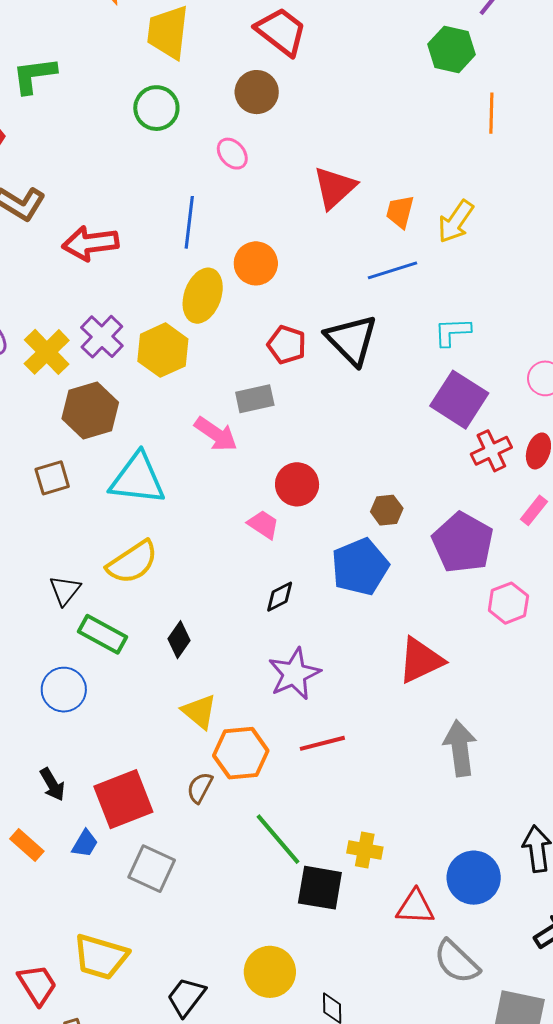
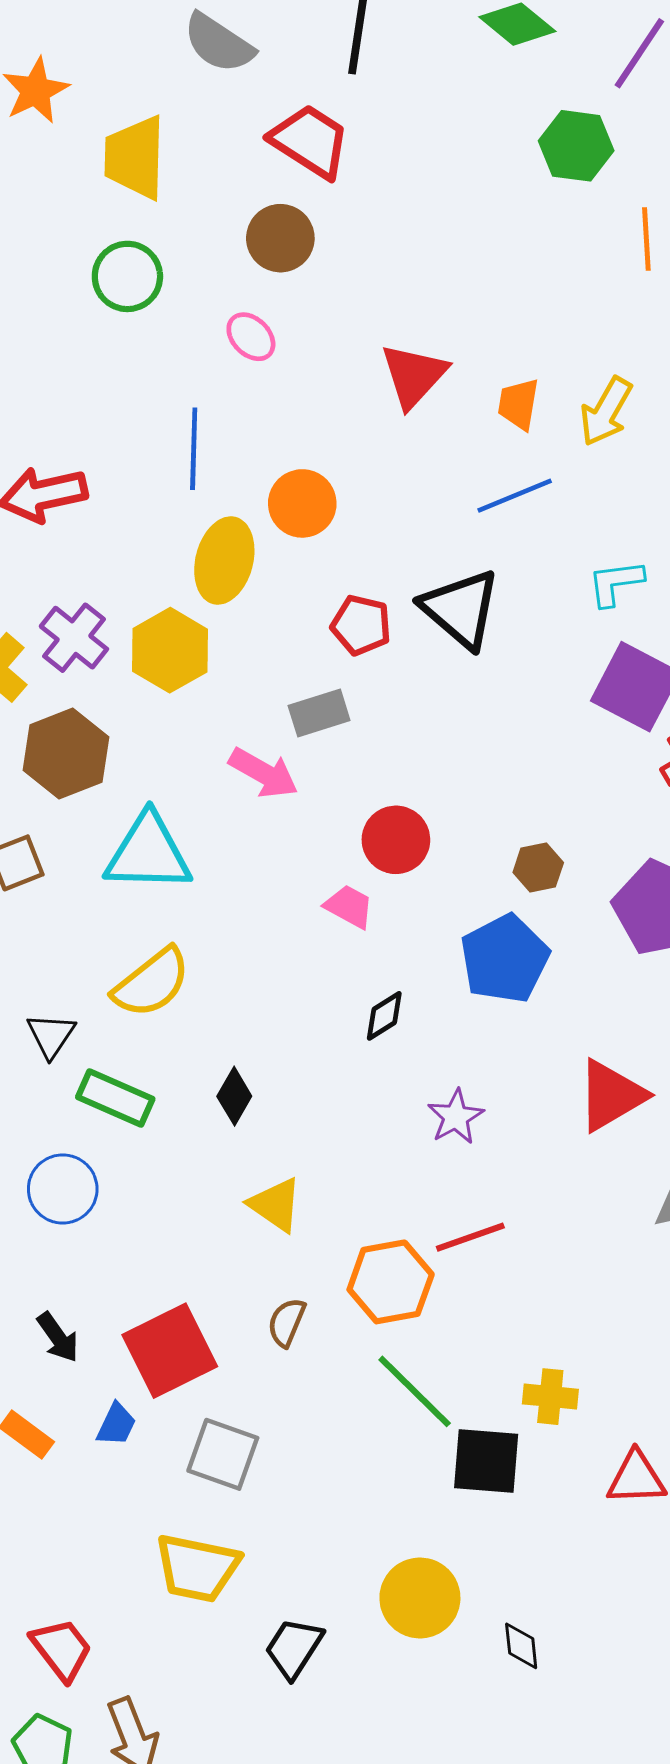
purple star: (294, 674) -> (456, 1117), moved, size x0.7
orange hexagon: (241, 753) -> (391, 1282), moved
yellow trapezoid: (101, 957) -> (197, 1568), moved

